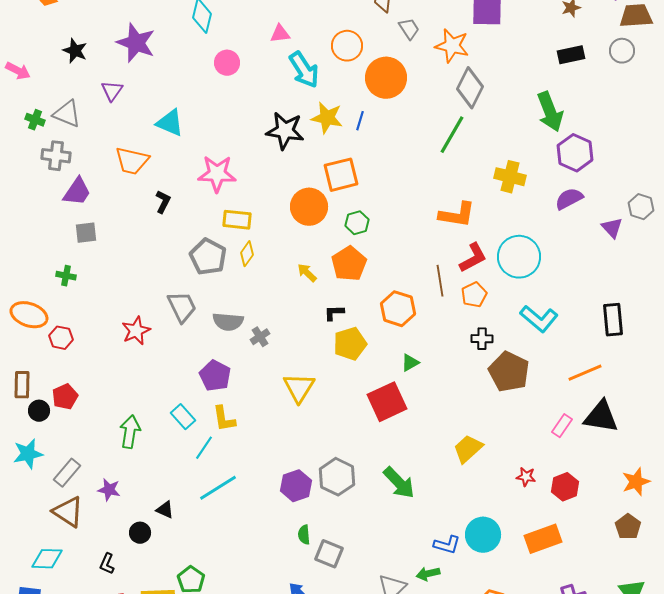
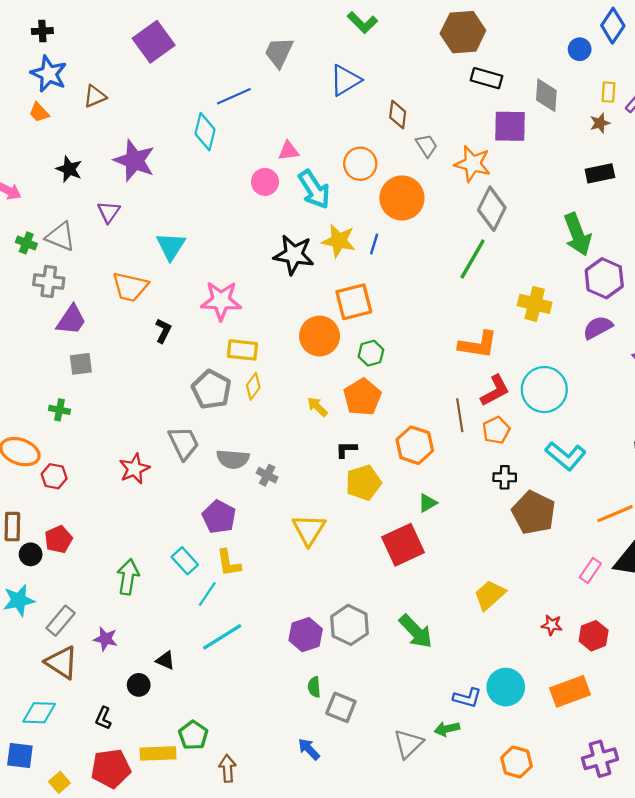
pink circle: (227, 63) -> (265, 182), moved
cyan triangle: (170, 123) -> (171, 246), turned 40
gray cross: (260, 337) -> (267, 475), turned -30

